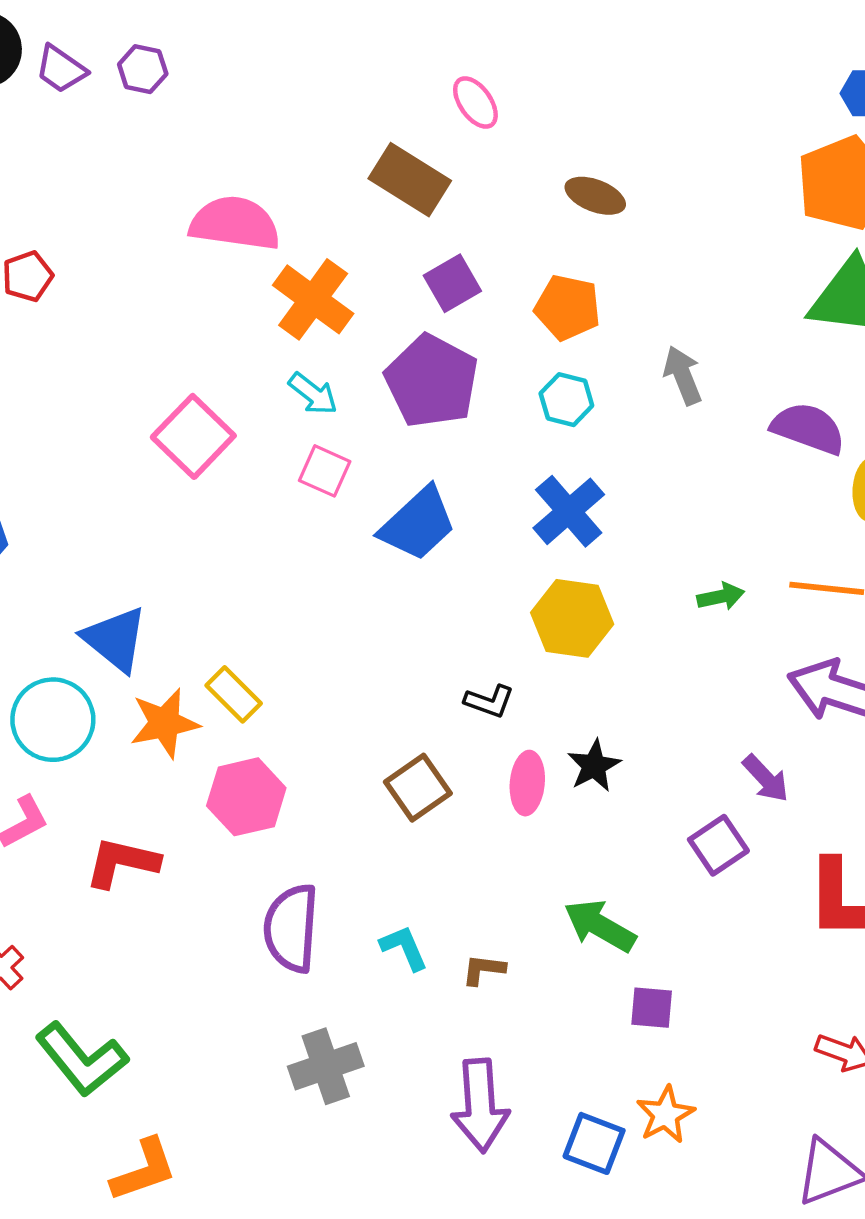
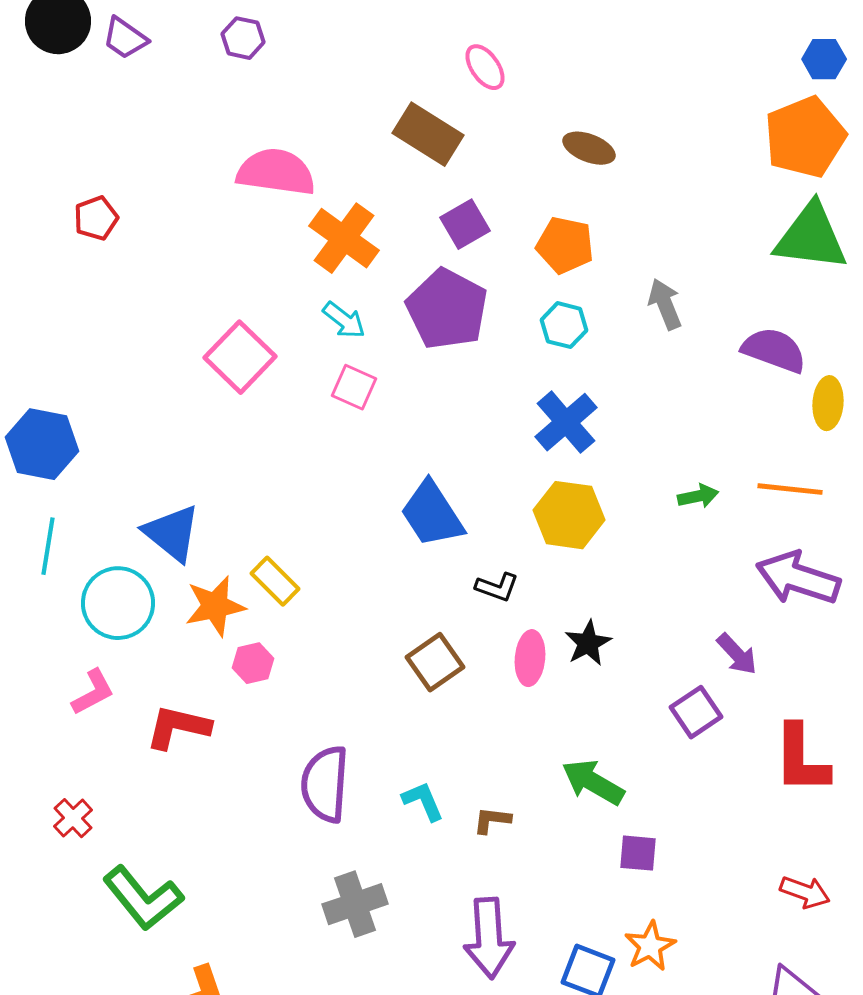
purple hexagon: (143, 69) -> (243, 38), moved
blue trapezoid: (418, 524) -> (432, 514), moved, turned 100
pink hexagon: (246, 797) -> (253, 663), moved, size x0.6

